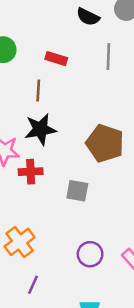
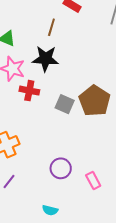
brown pentagon: (105, 143) -> (95, 101), moved
gray square: (77, 191) -> (65, 104), moved

